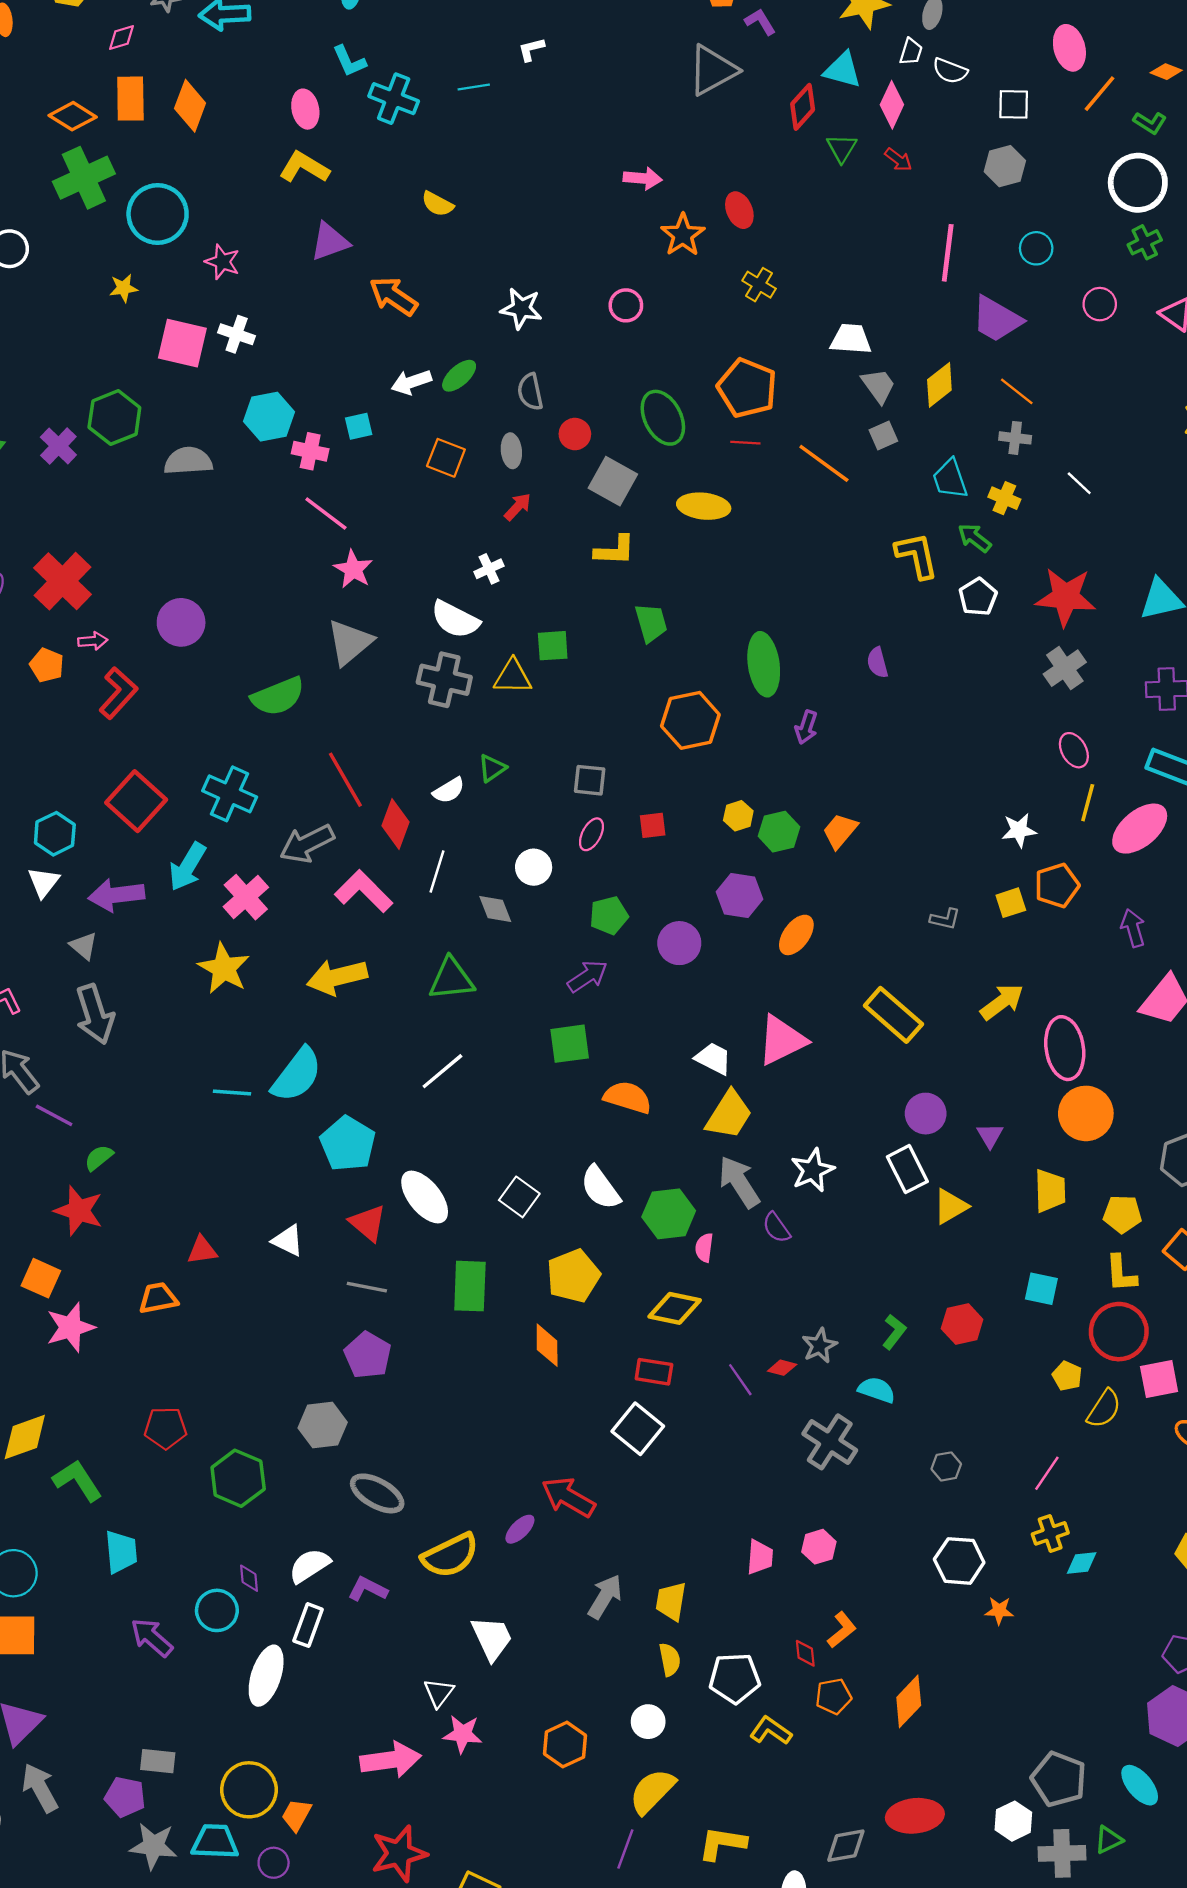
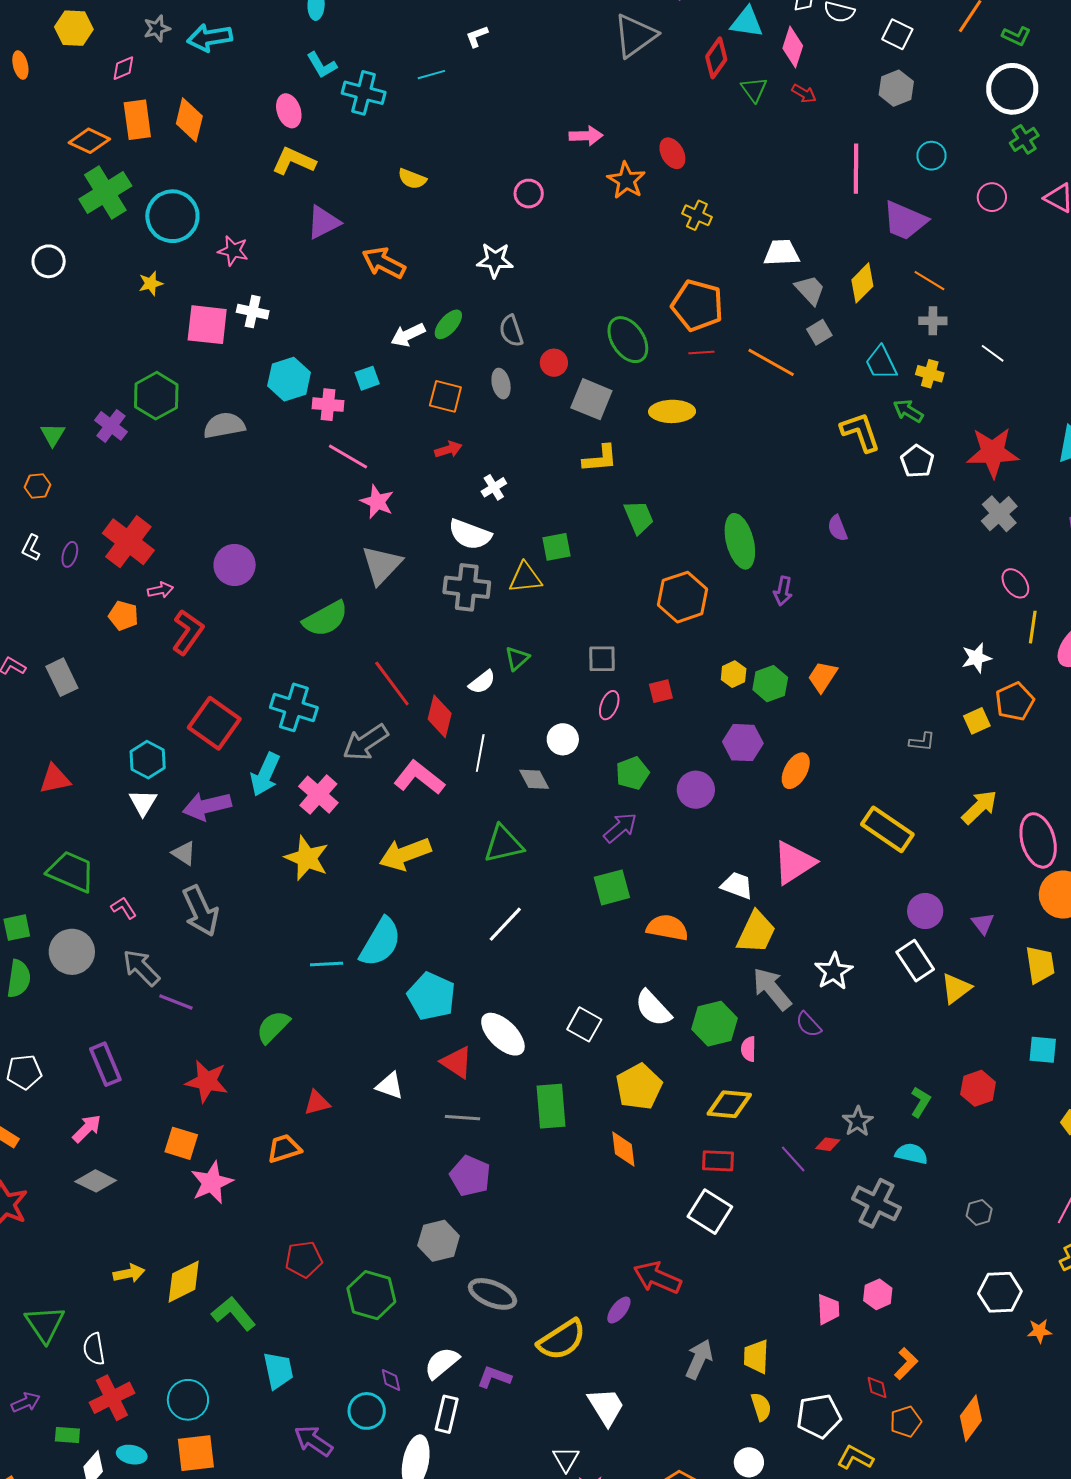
white square: (1014, 104) -> (897, 34), turned 32
pink circle: (626, 305) -> (529, 194), moved
red arrow: (518, 507) -> (448, 449), moved, turned 36
green semicircle: (99, 1158) -> (273, 1027), moved, size x1.4

